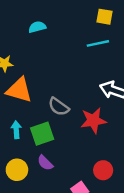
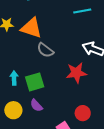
orange triangle: (19, 90) -> (31, 28), moved
gray semicircle: (59, 107) -> (45, 50), moved

